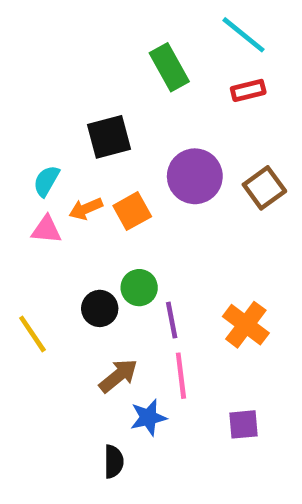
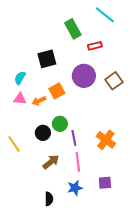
red rectangle: (248, 90) -> (95, 46), moved
orange arrow: (86, 209) -> (39, 101), moved
blue star: (148, 417) -> (75, 188), moved

